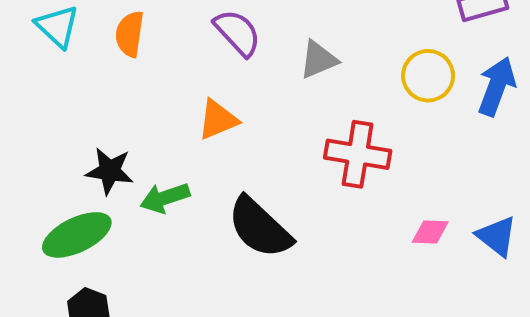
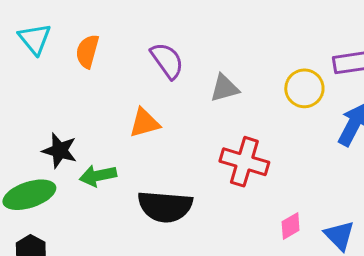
yellow circle: (428, 76) -> (304, 88), moved
black semicircle: (260, 227) -> (165, 207), turned -46
pink diamond: (430, 232) -> (291, 226), turned -40

